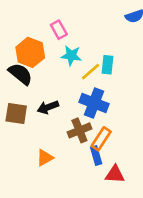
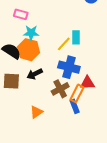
pink rectangle: (59, 30) -> (21, 14), moved, turned -40
orange hexagon: (30, 52) -> (29, 50), moved
cyan star: (71, 56) -> (31, 33), moved
red triangle: (115, 174) -> (87, 83), moved

